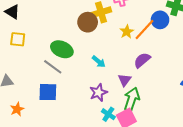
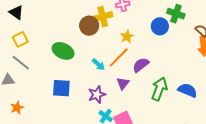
orange line: (145, 30) -> (119, 57), moved
yellow square: (18, 39) -> (20, 39), turned -35
gray line: (53, 67) -> (21, 63), moved
blue square: (48, 92) -> (61, 88), moved
green arrow: (132, 99) -> (159, 89), moved

